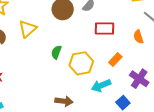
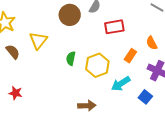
orange semicircle: (138, 37) -> (152, 43), moved

